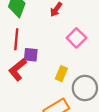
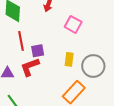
red L-shape: (18, 70) -> (30, 67), turned 35

